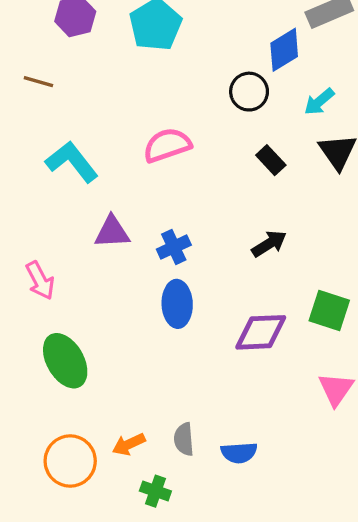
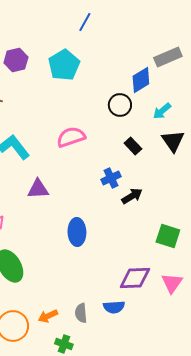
blue cross: (174, 247) -> (111, 178), moved
purple diamond: (261, 332) -> (135, 278), moved
blue semicircle: (239, 453) -> (114, 307), moved

